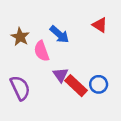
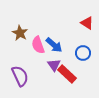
blue arrow: (59, 34) -> (54, 45), moved
blue circle: (99, 84) -> (83, 53), moved

